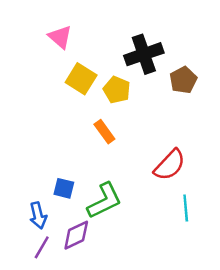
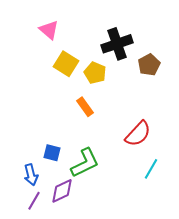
cyan line: (186, 208) -> (151, 169), turned 35

